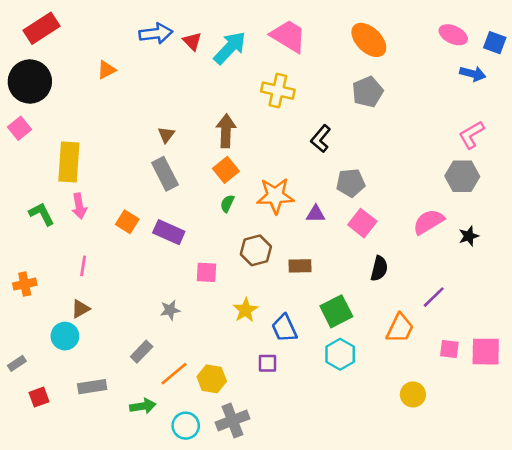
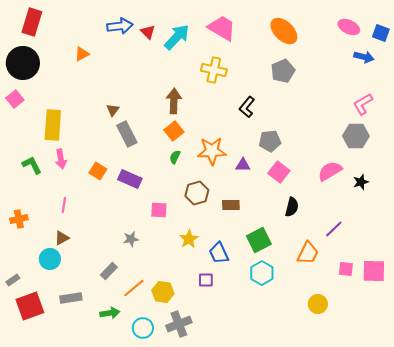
red rectangle: (42, 28) -> (32, 22), turned -40
brown triangle: (166, 135) -> (113, 110), moved
red square: (39, 397) -> (30, 306), size x1.8

